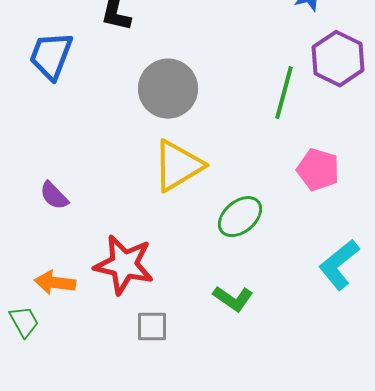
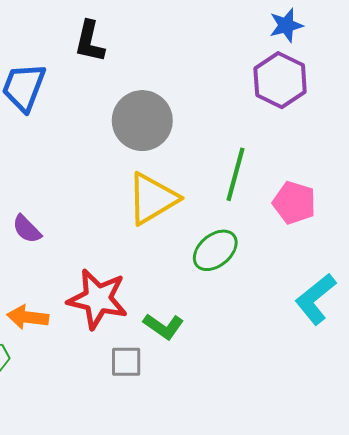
purple hexagon: (338, 59) -> (280, 80), moved
green line: (284, 93) -> (235, 174), moved
green L-shape: (233, 299) -> (164, 326), moved

